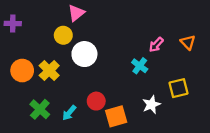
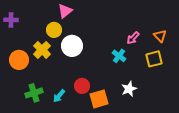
yellow cross: (49, 71) -> (42, 50), moved
yellow square: (178, 88) -> (154, 59), moved
green cross: (40, 109) -> (34, 93), turned 30

